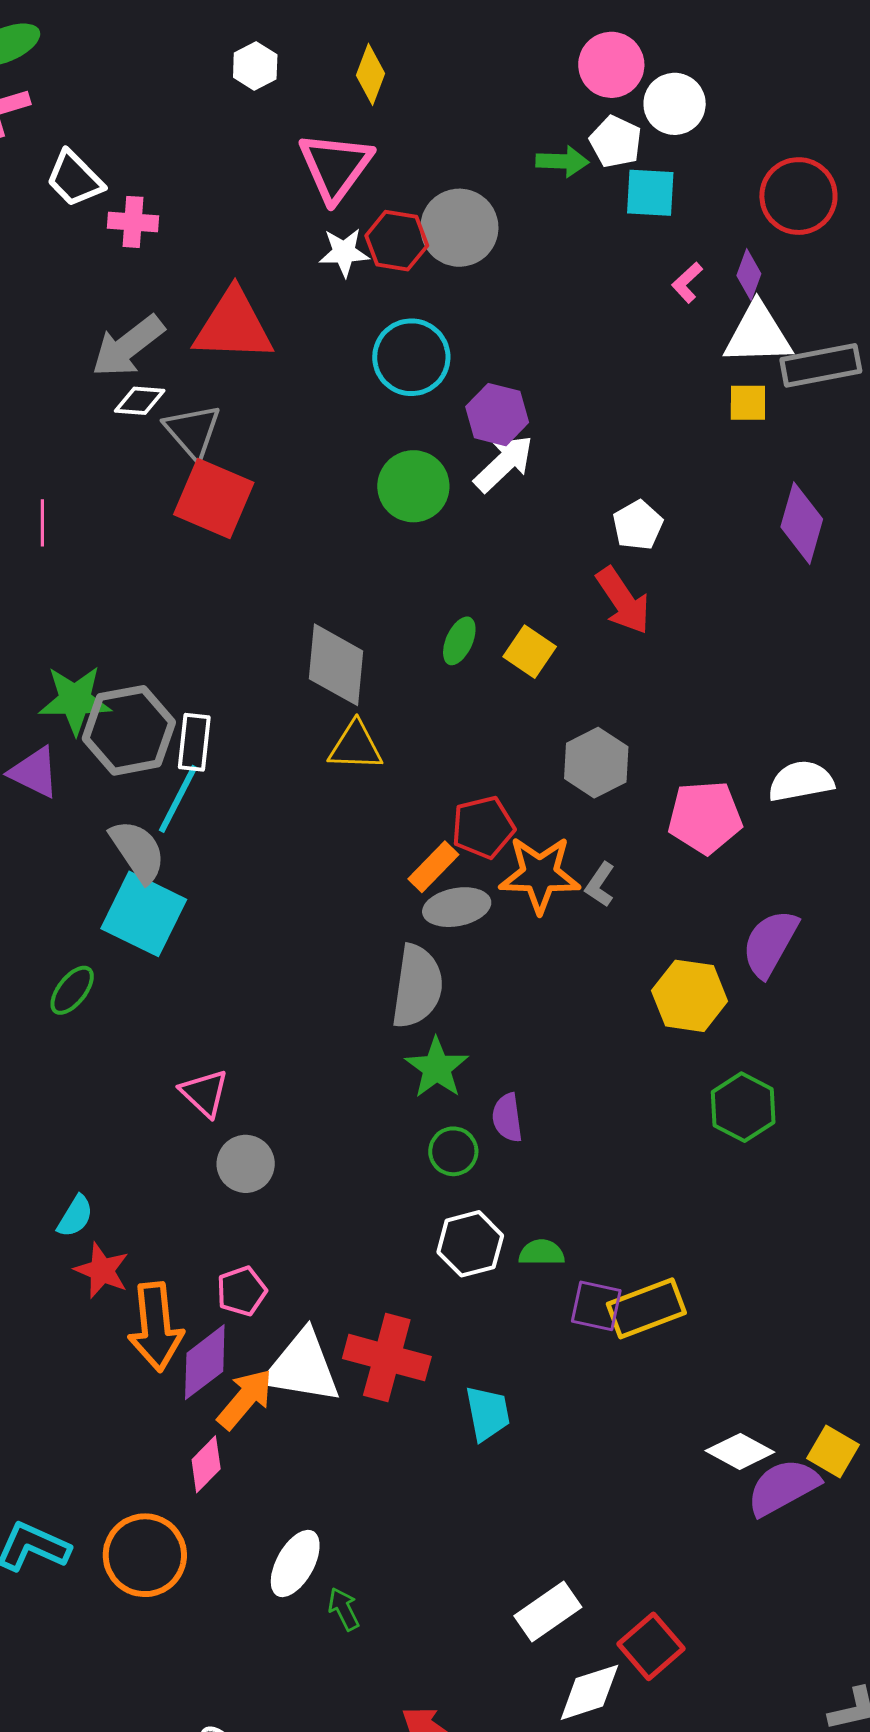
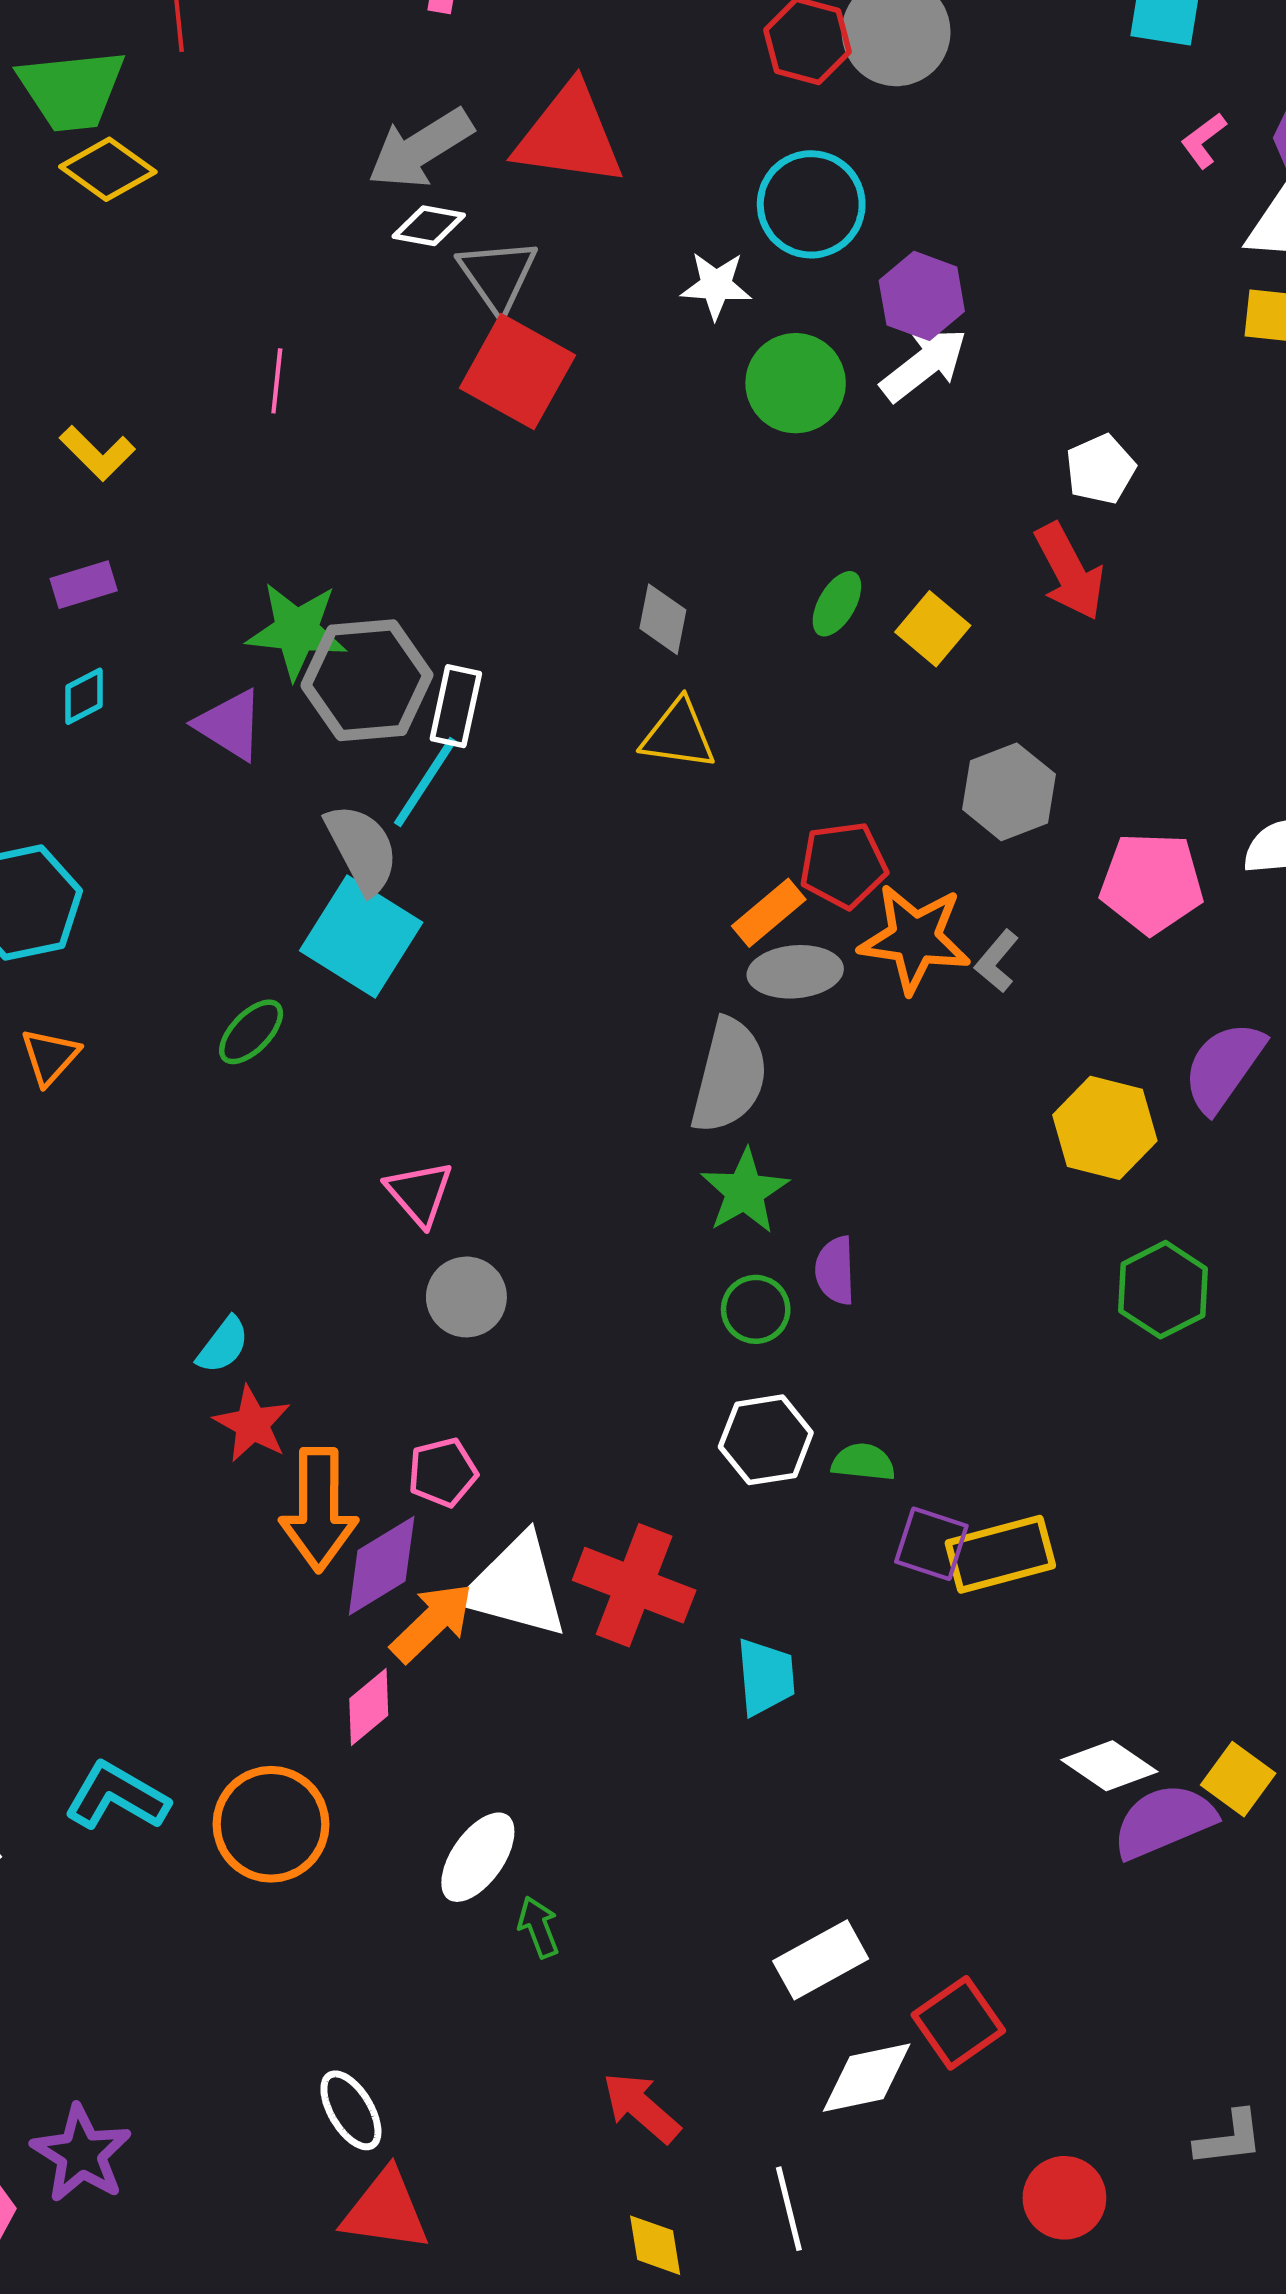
white star: (344, 252) -> (716, 285), moved
gray diamond: (336, 665) -> (663, 619), size x0.6

